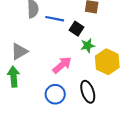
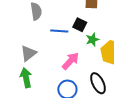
blue line: (55, 19) -> (59, 31), moved

